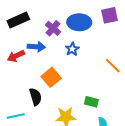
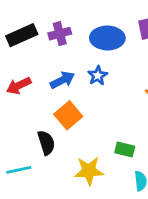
purple cross: (53, 28) -> (60, 34), moved, turned 35
blue arrow: (36, 47) -> (62, 80), moved, turned -30

